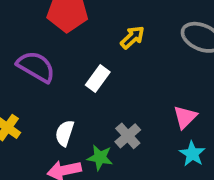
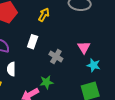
white semicircle: (65, 133) -> (11, 69), moved
gray cross: (128, 136) -> (56, 57), moved

